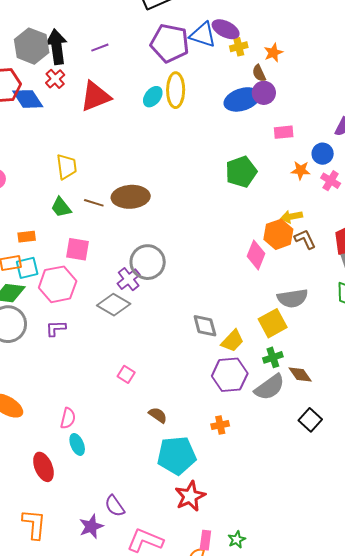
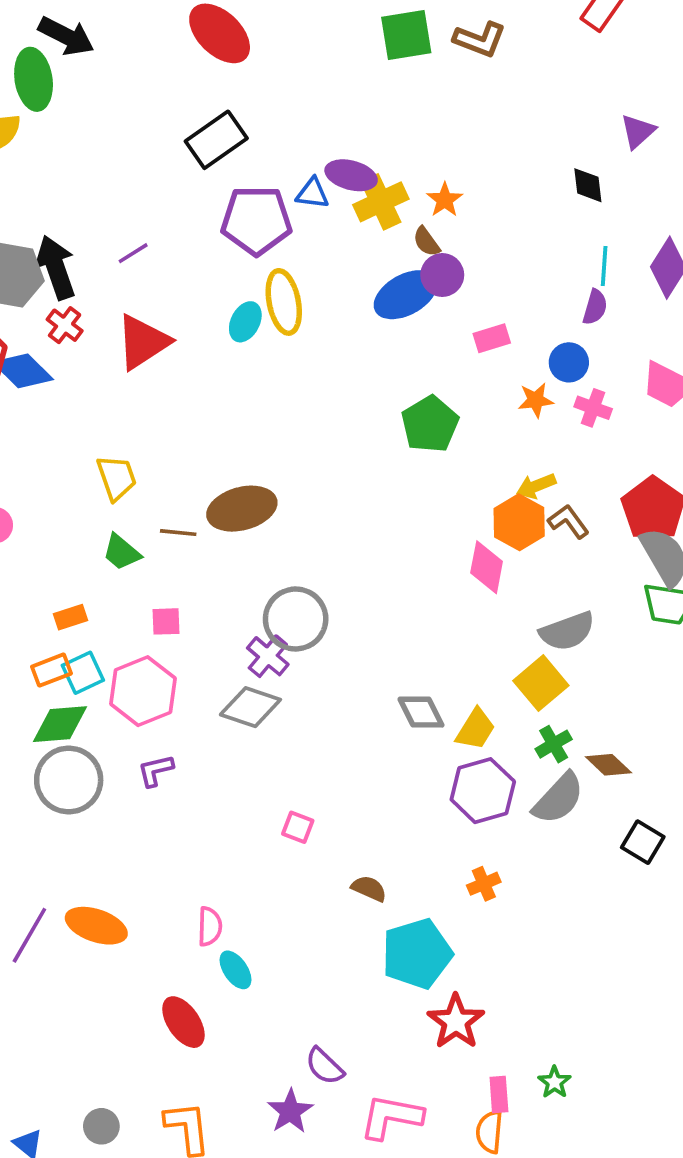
blue triangle: (203, 35) -> (312, 193), size x0.7
yellow cross: (239, 47) -> (381, 202), size x1.6
pink square: (78, 249) -> (166, 621), size x0.7

